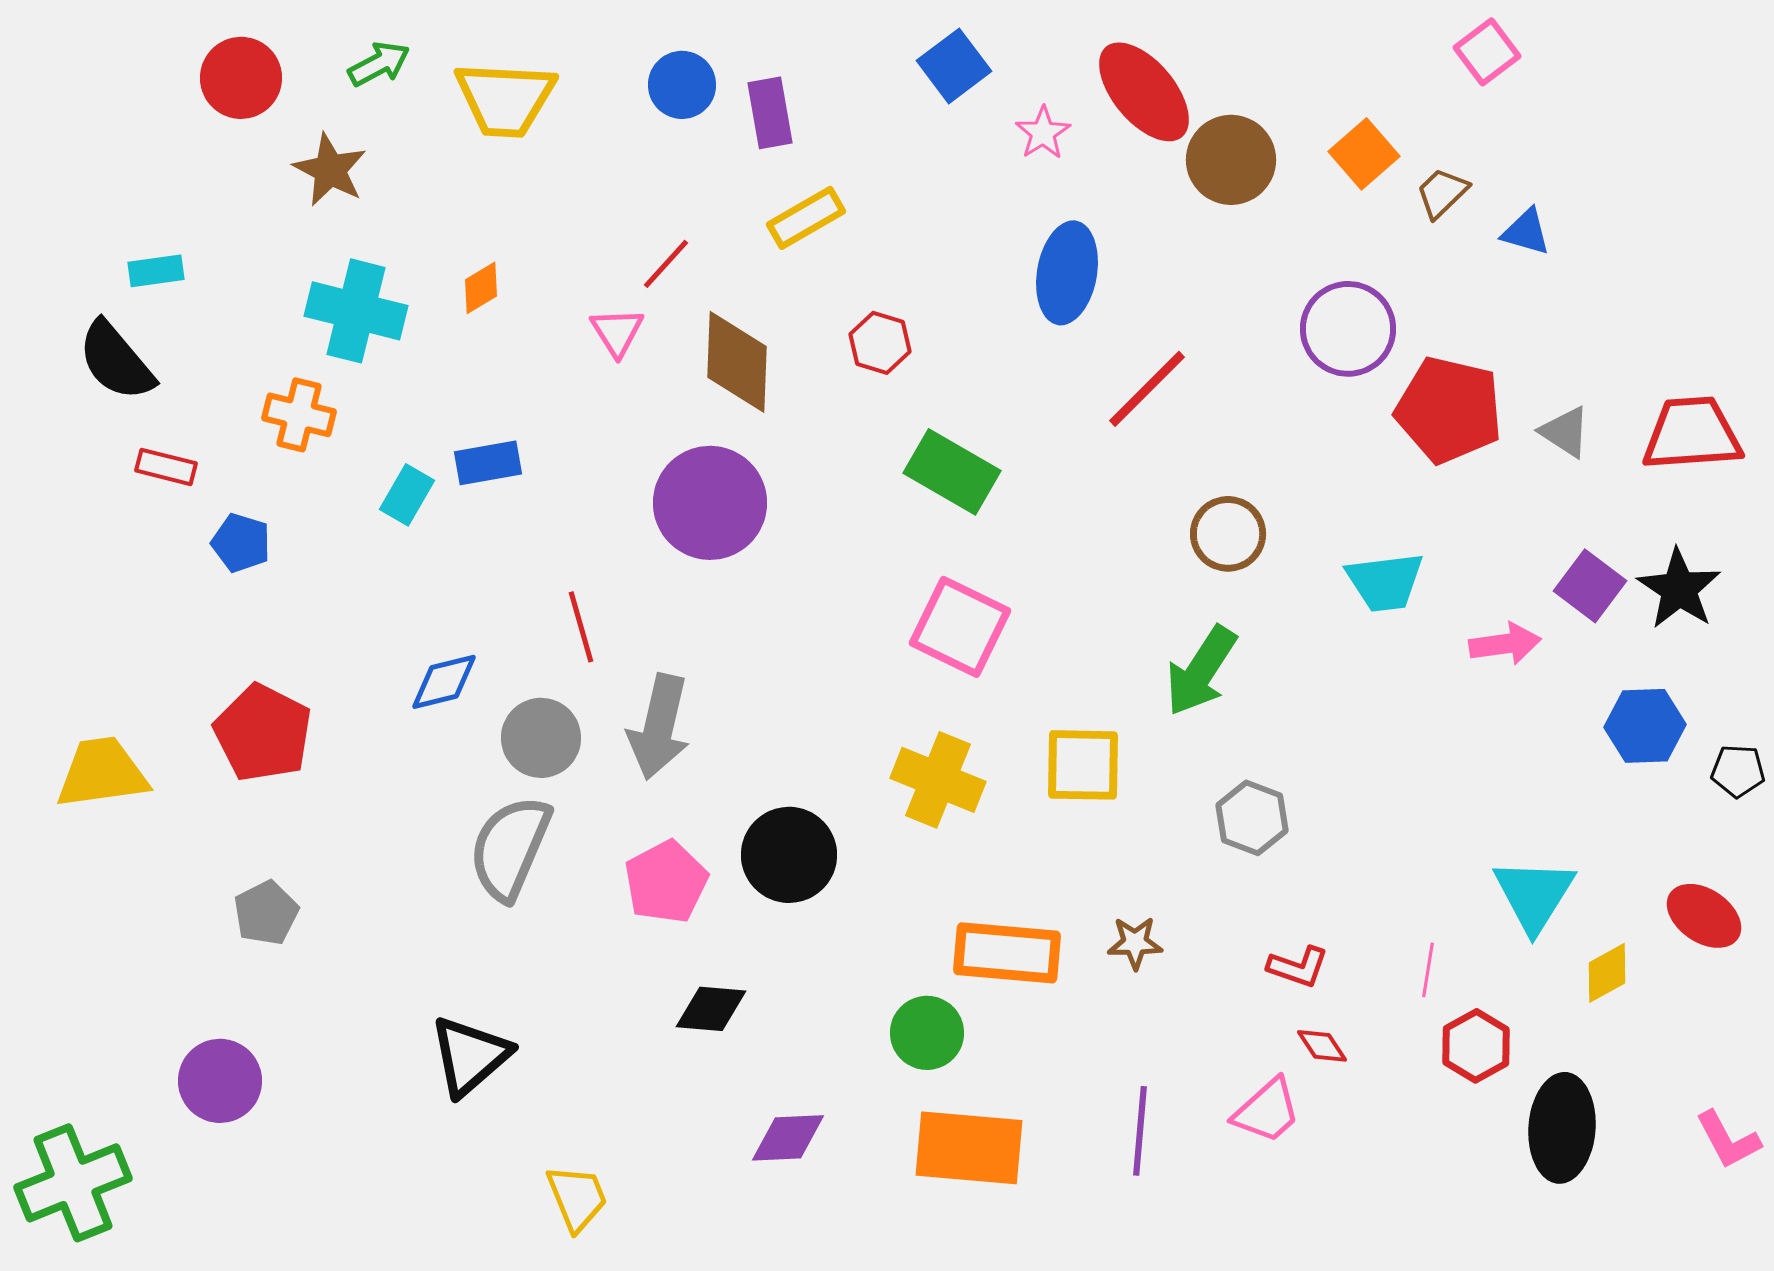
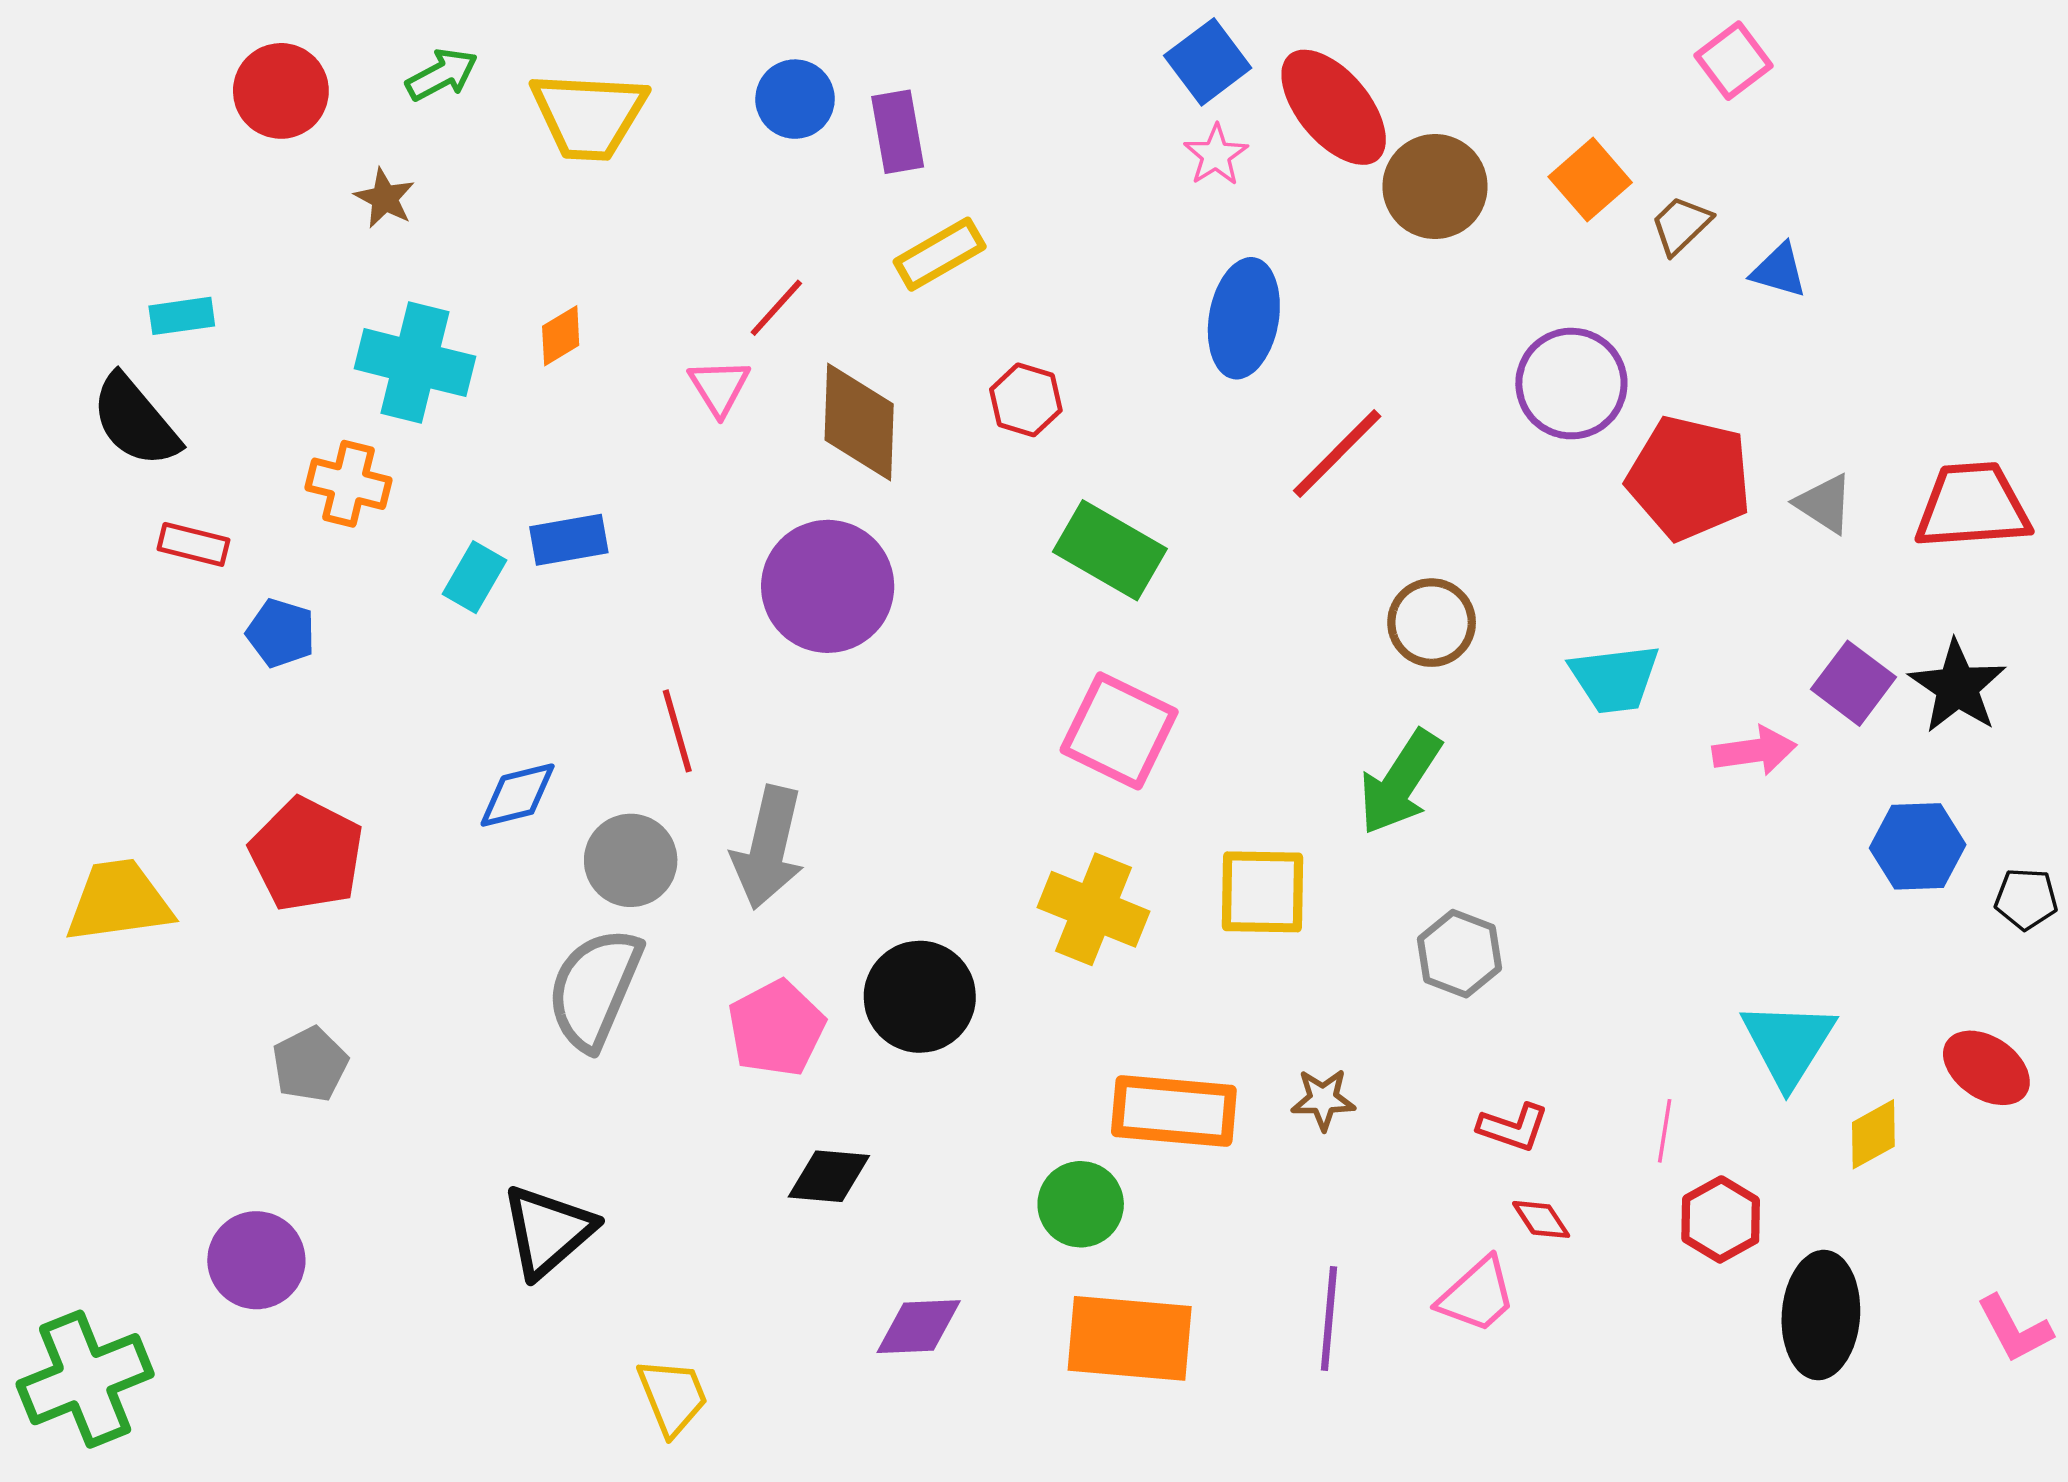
blue square: (954, 66) -> (1208, 62), moved
brown star: (330, 170) -> (385, 198), size x0.7

